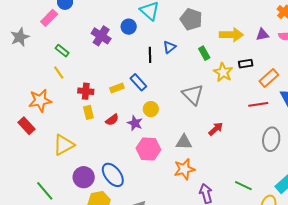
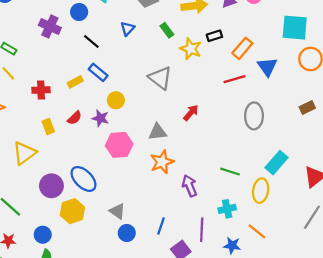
black line: (150, 55) -> (91, 41), moved, turned -42
yellow rectangle: (88, 112) -> (48, 127), moved

